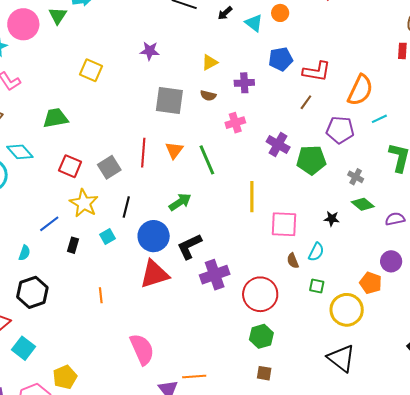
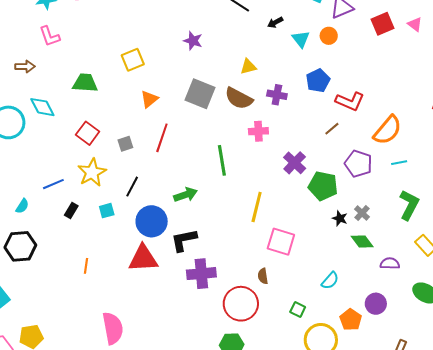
blue pentagon: (281, 59) -> (318, 81), turned -30
yellow square: (91, 70) -> (133, 60), moved, turned 30
brown semicircle: (208, 96) -> (239, 98), size x1.8
orange triangle: (174, 150) -> (149, 99), moved
gray square: (109, 167) -> (125, 144), size x0.7
black star: (332, 219) -> (340, 218), moved
cyan semicircle: (316, 252) -> (330, 281), moved
brown semicircle: (293, 261) -> (263, 276), moved

